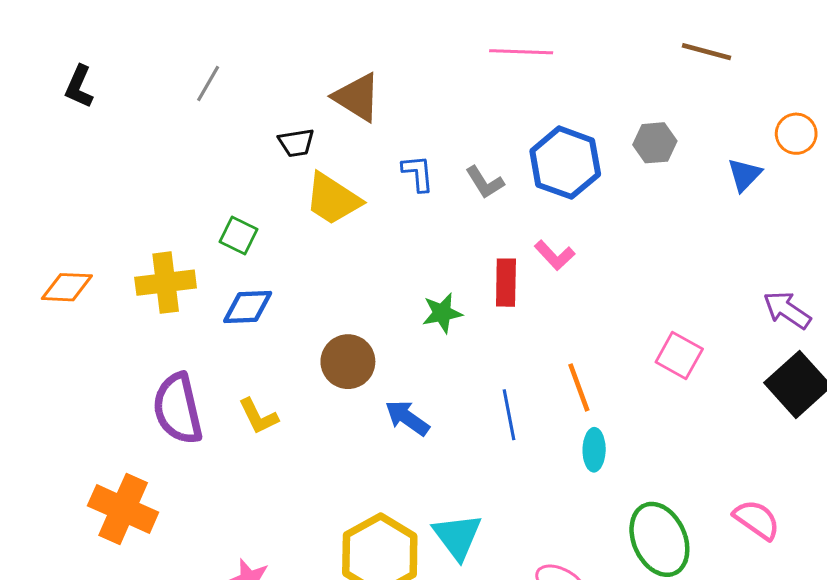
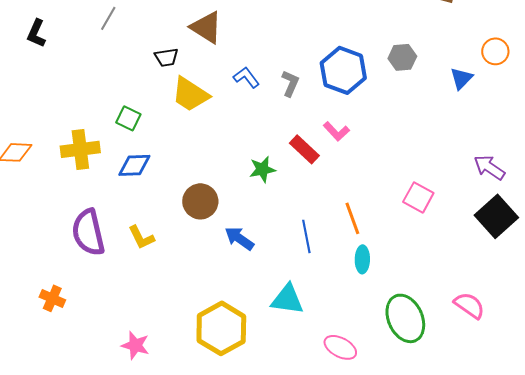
black L-shape: (79, 87) -> (36, 33), moved
blue L-shape: (418, 173) -> (246, 77), turned -32
gray L-shape: (485, 182) -> (290, 83), turned -124
red rectangle: (506, 283) -> (304, 149), turned -48
orange cross: (123, 509) -> (52, 298), size x0.6
cyan triangle: (457, 536) -> (287, 299), moved, turned -45

